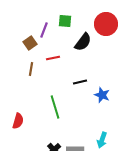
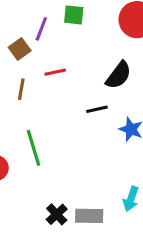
black semicircle: (83, 42) -> (119, 75), moved
green line: (55, 107) -> (34, 148), moved

